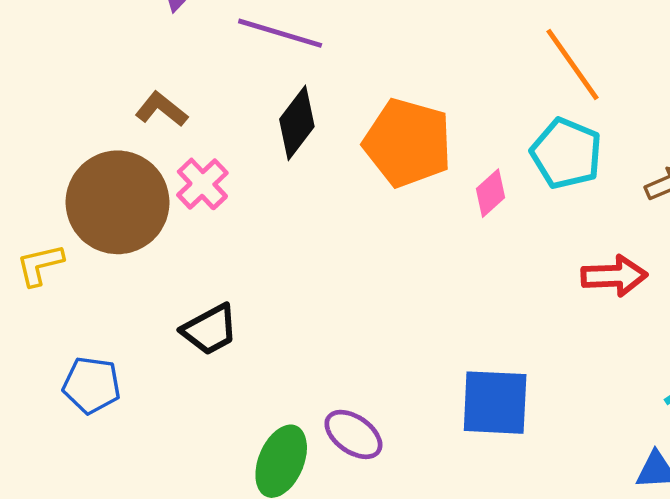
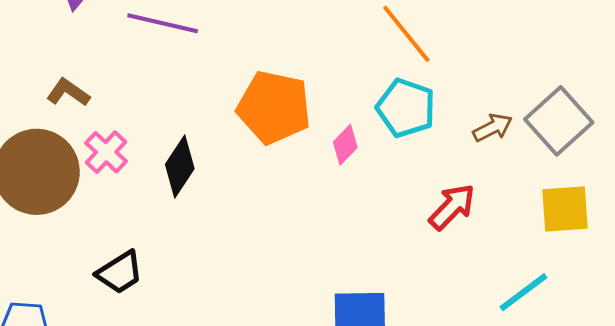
black diamond: (297, 123) -> (180, 167), moved
red arrow: (614, 276) -> (452, 207), turned -40

